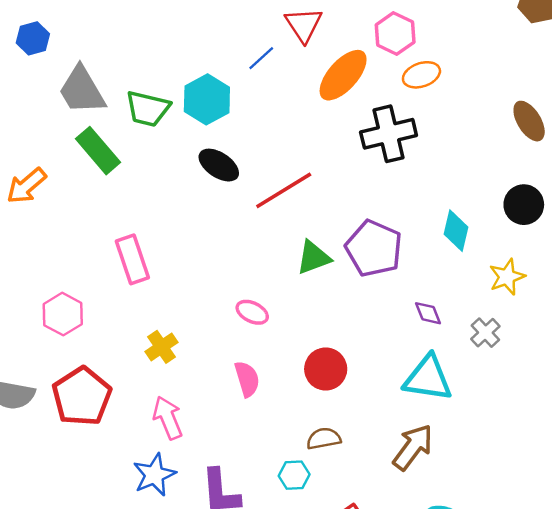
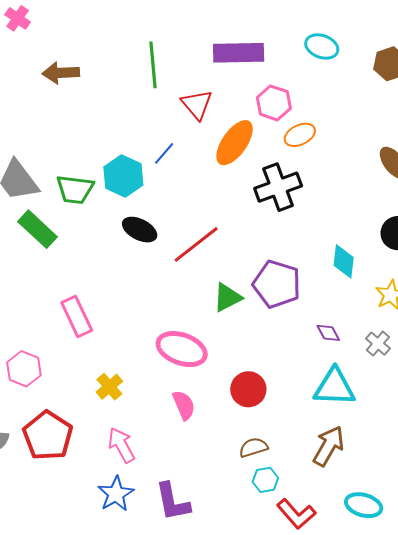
blue line: (261, 58) -> (164, 153), moved
pink ellipse: (252, 312) -> (182, 349), size x1.8
cyan hexagon: (294, 475) -> (265, 480), moved

